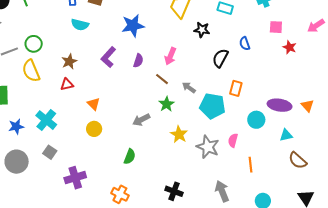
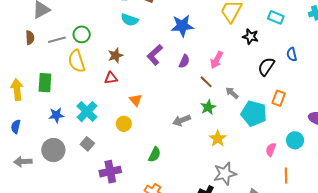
cyan circle: (256, 120) -> (295, 140), moved
yellow circle: (94, 129) -> (124, 124), moved
gray star: (208, 147) -> (225, 174), moved, turned 30
green semicircle: (130, 157) -> (155, 154), moved

